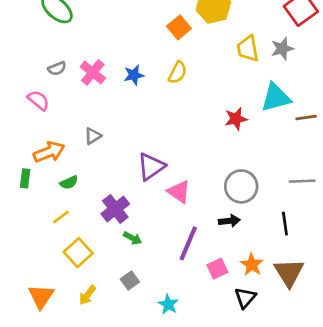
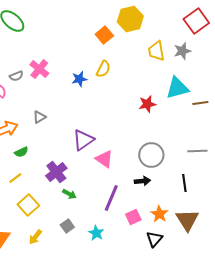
gray semicircle: (57, 68) -> (16, 76), moved
blue star: (134, 75) -> (79, 79), moved
cyan star: (168, 304) -> (96, 233), moved

